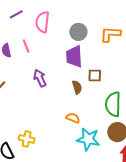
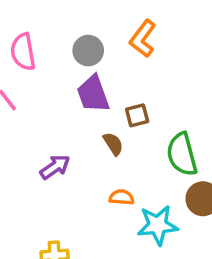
orange L-shape: (110, 34) -> (143, 39), turned -40
purple arrow: (40, 78) -> (55, 167), moved, turned 96

